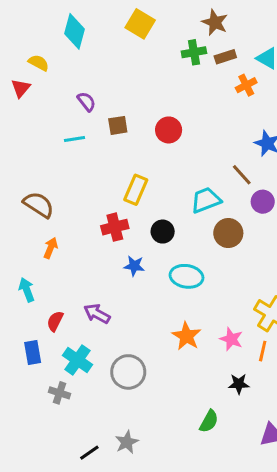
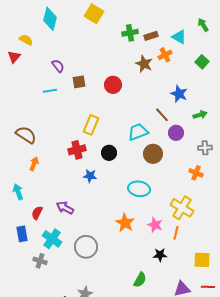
brown star: (215, 22) -> (144, 64), moved
cyan ellipse: (186, 276) -> (139, 189), moved

